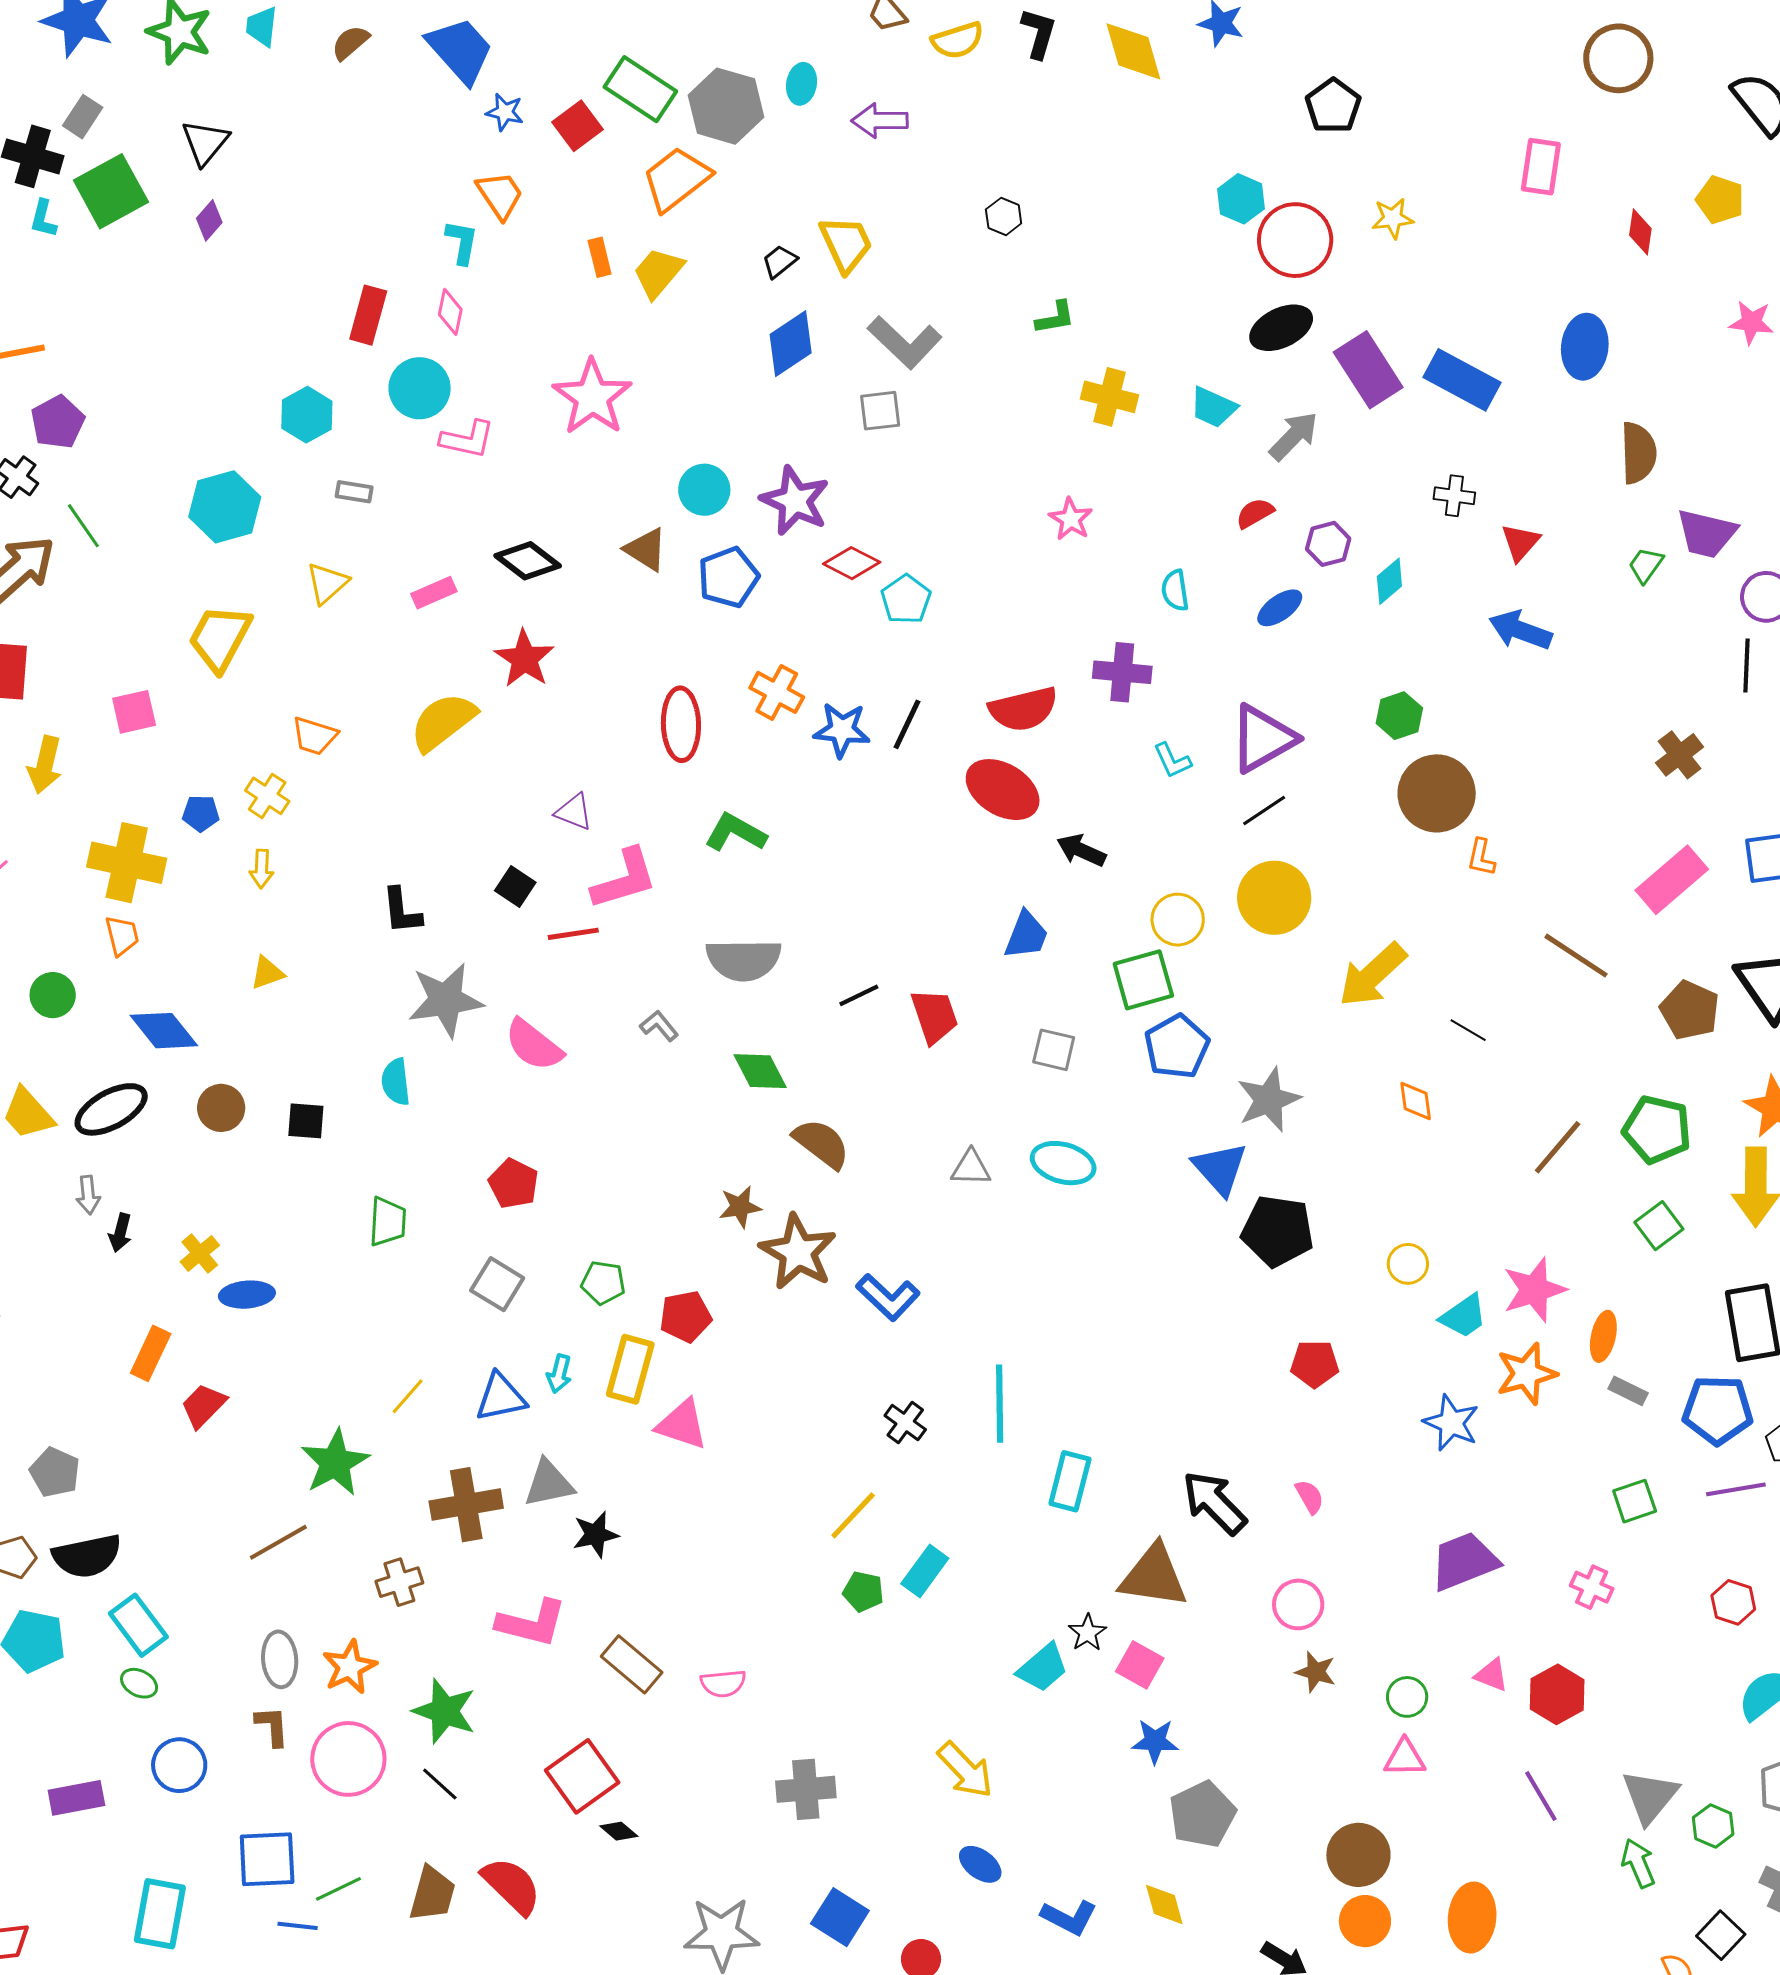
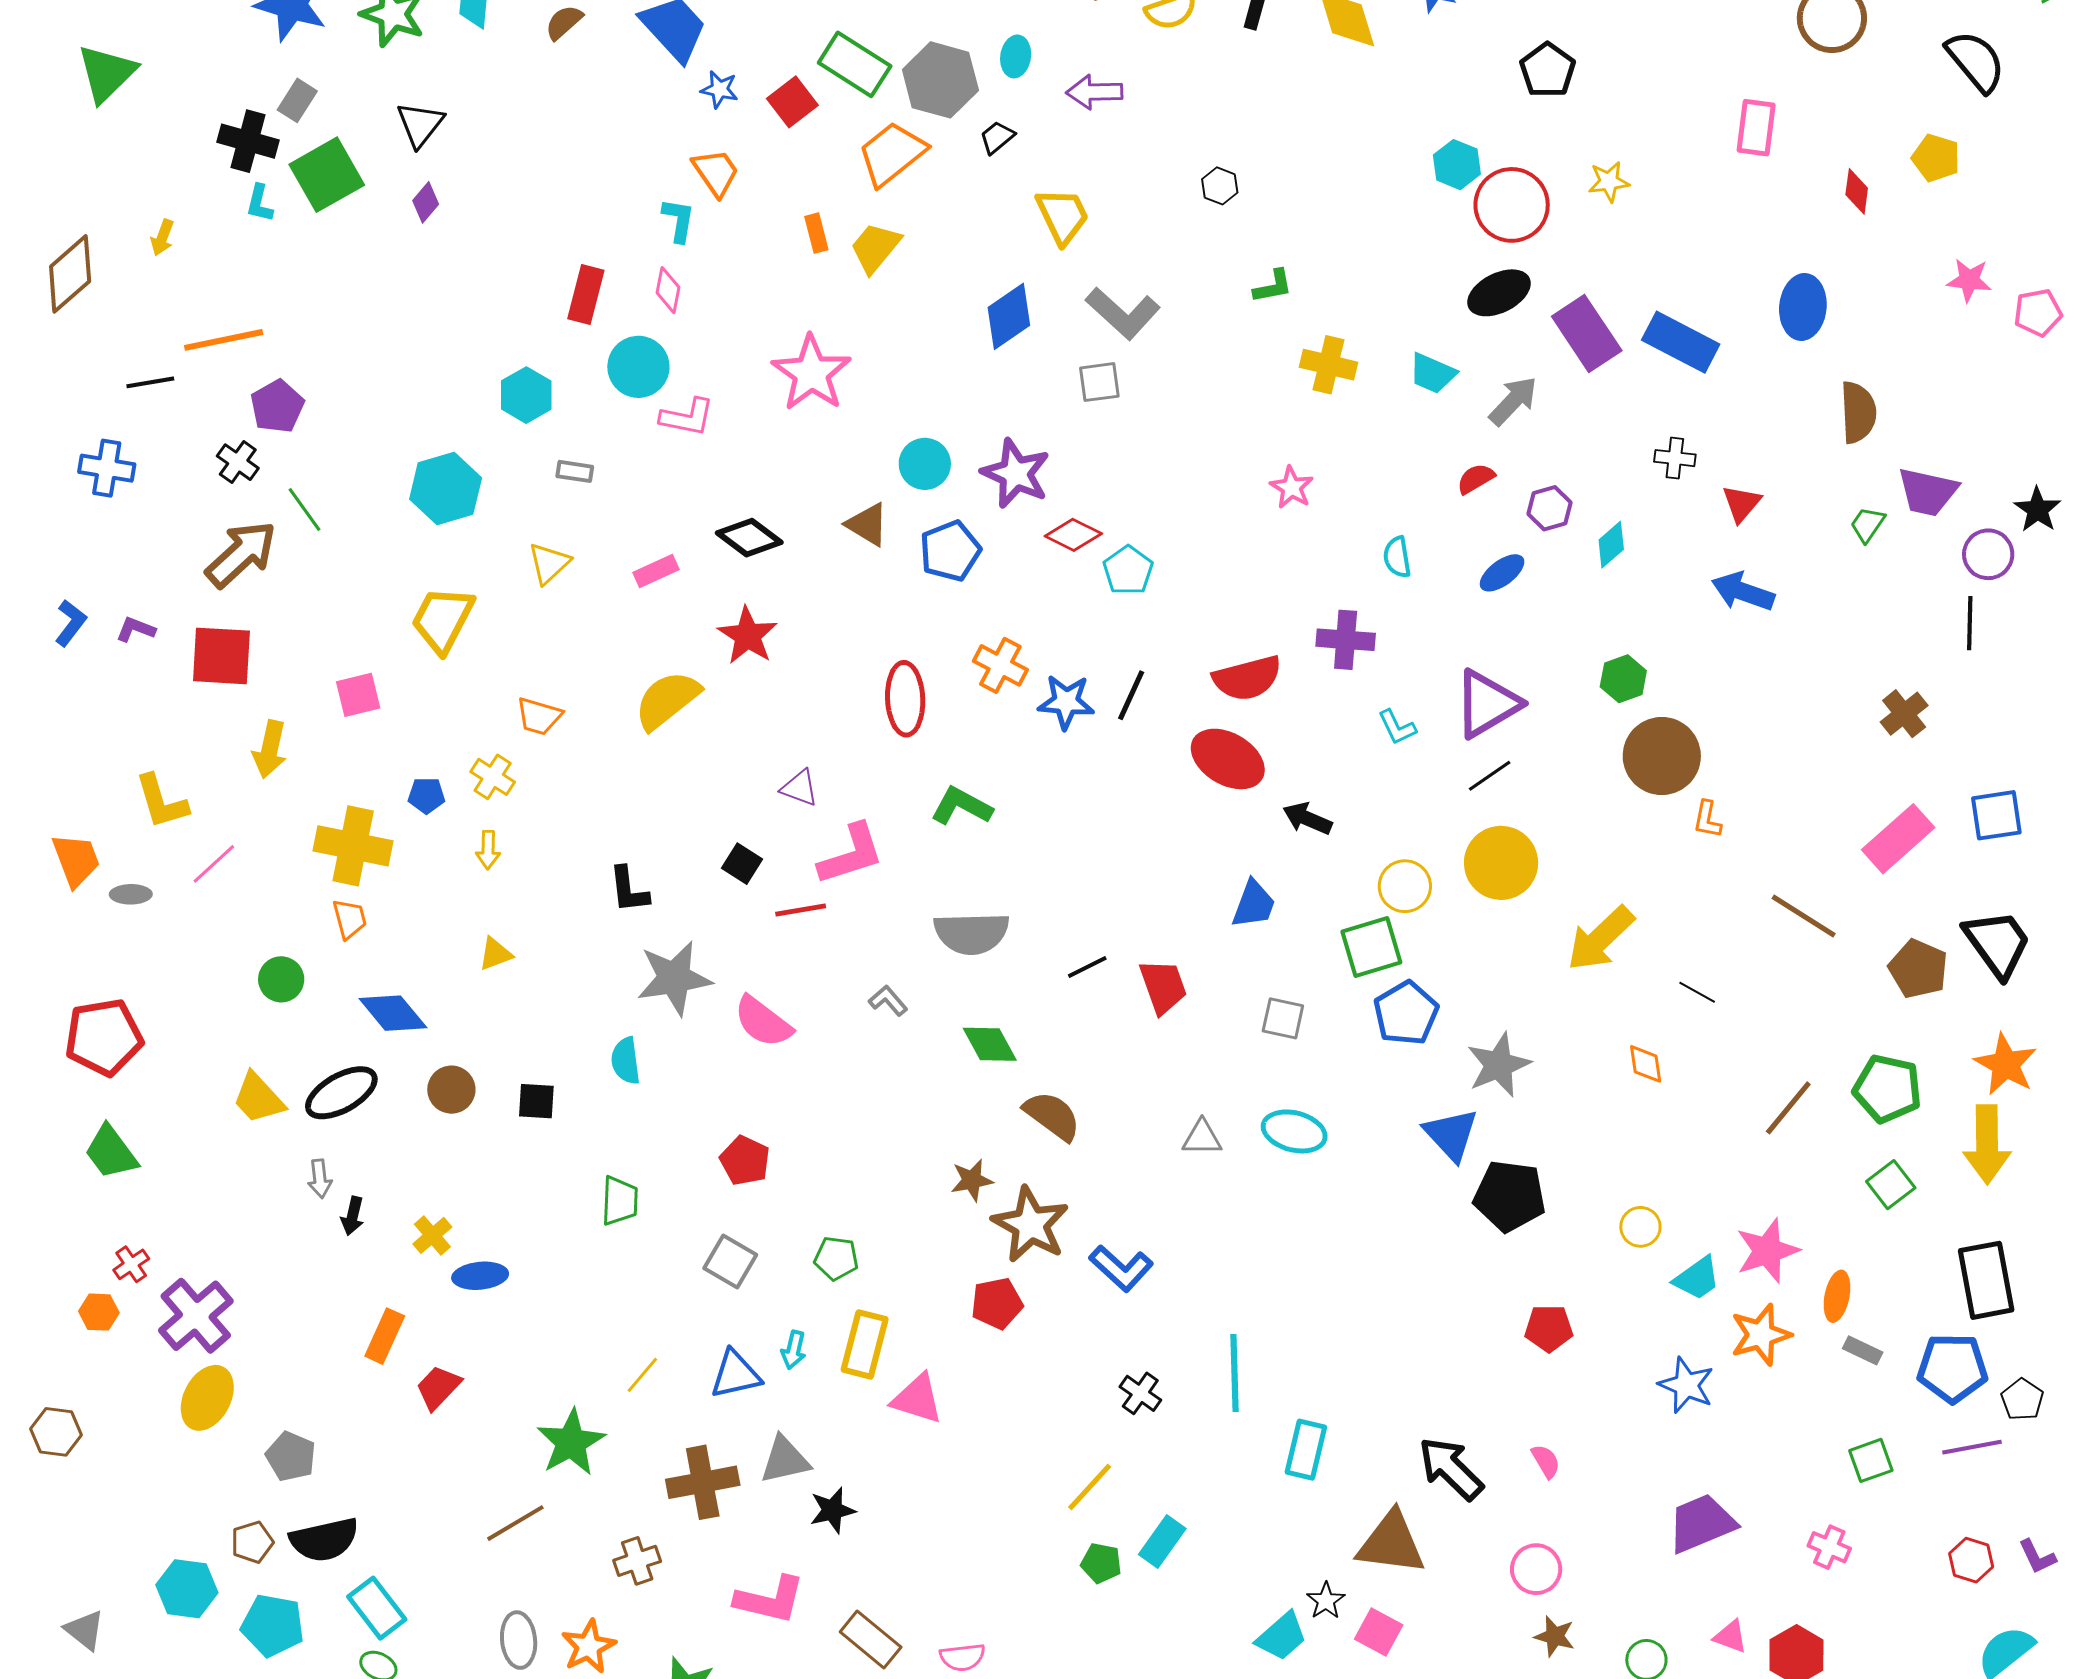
black trapezoid: (779, 261) -> (997, 137), moved
red pentagon: (686, 1317) -> (997, 1303), moved

